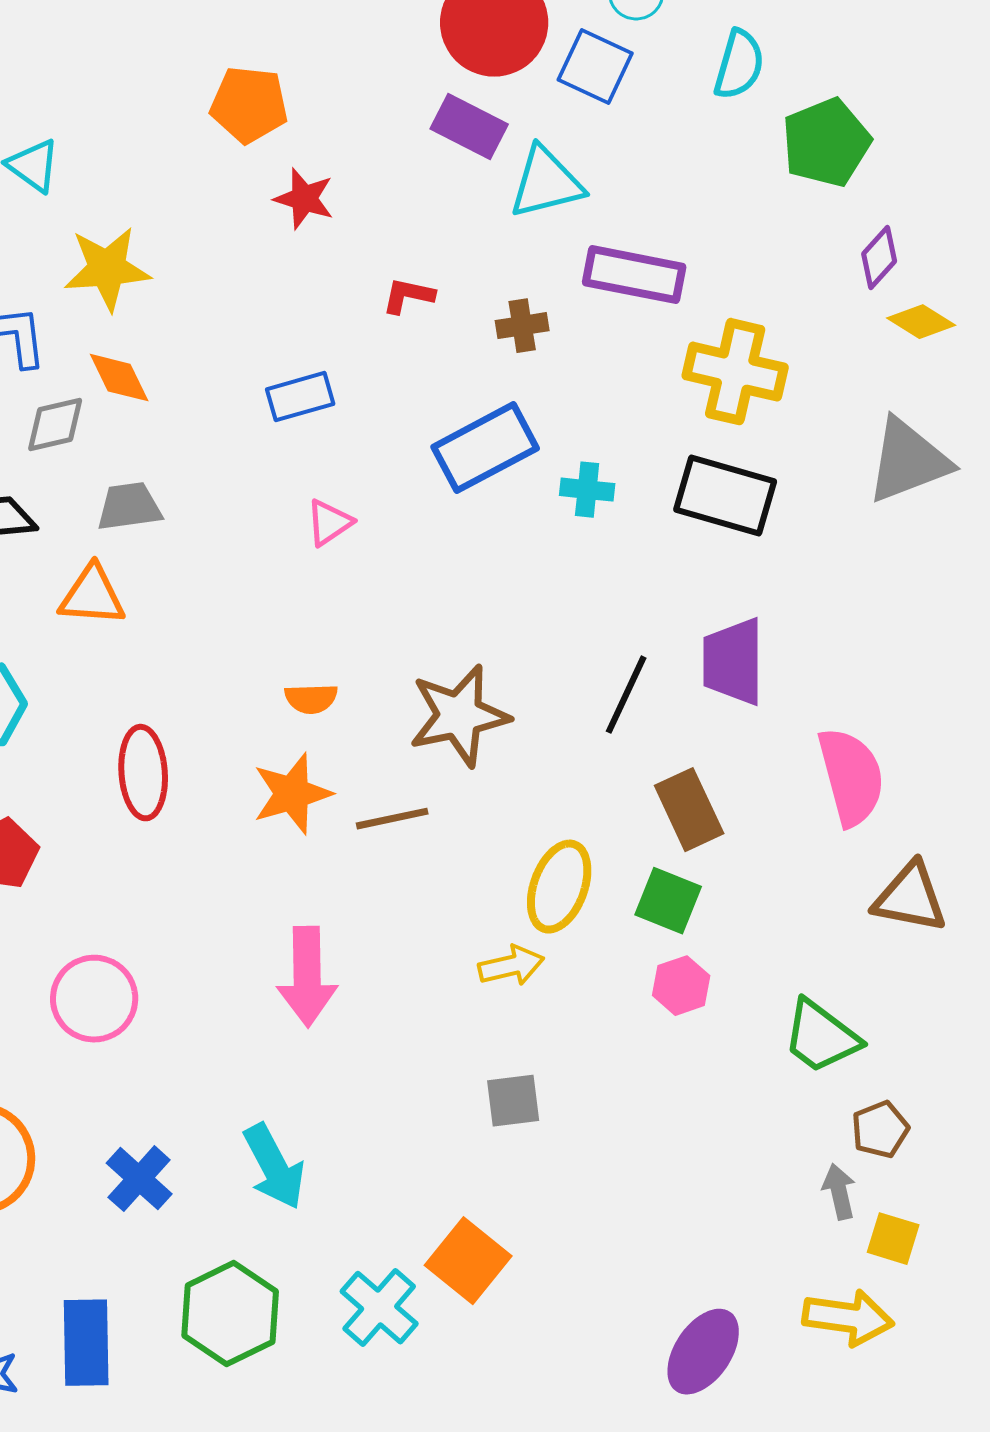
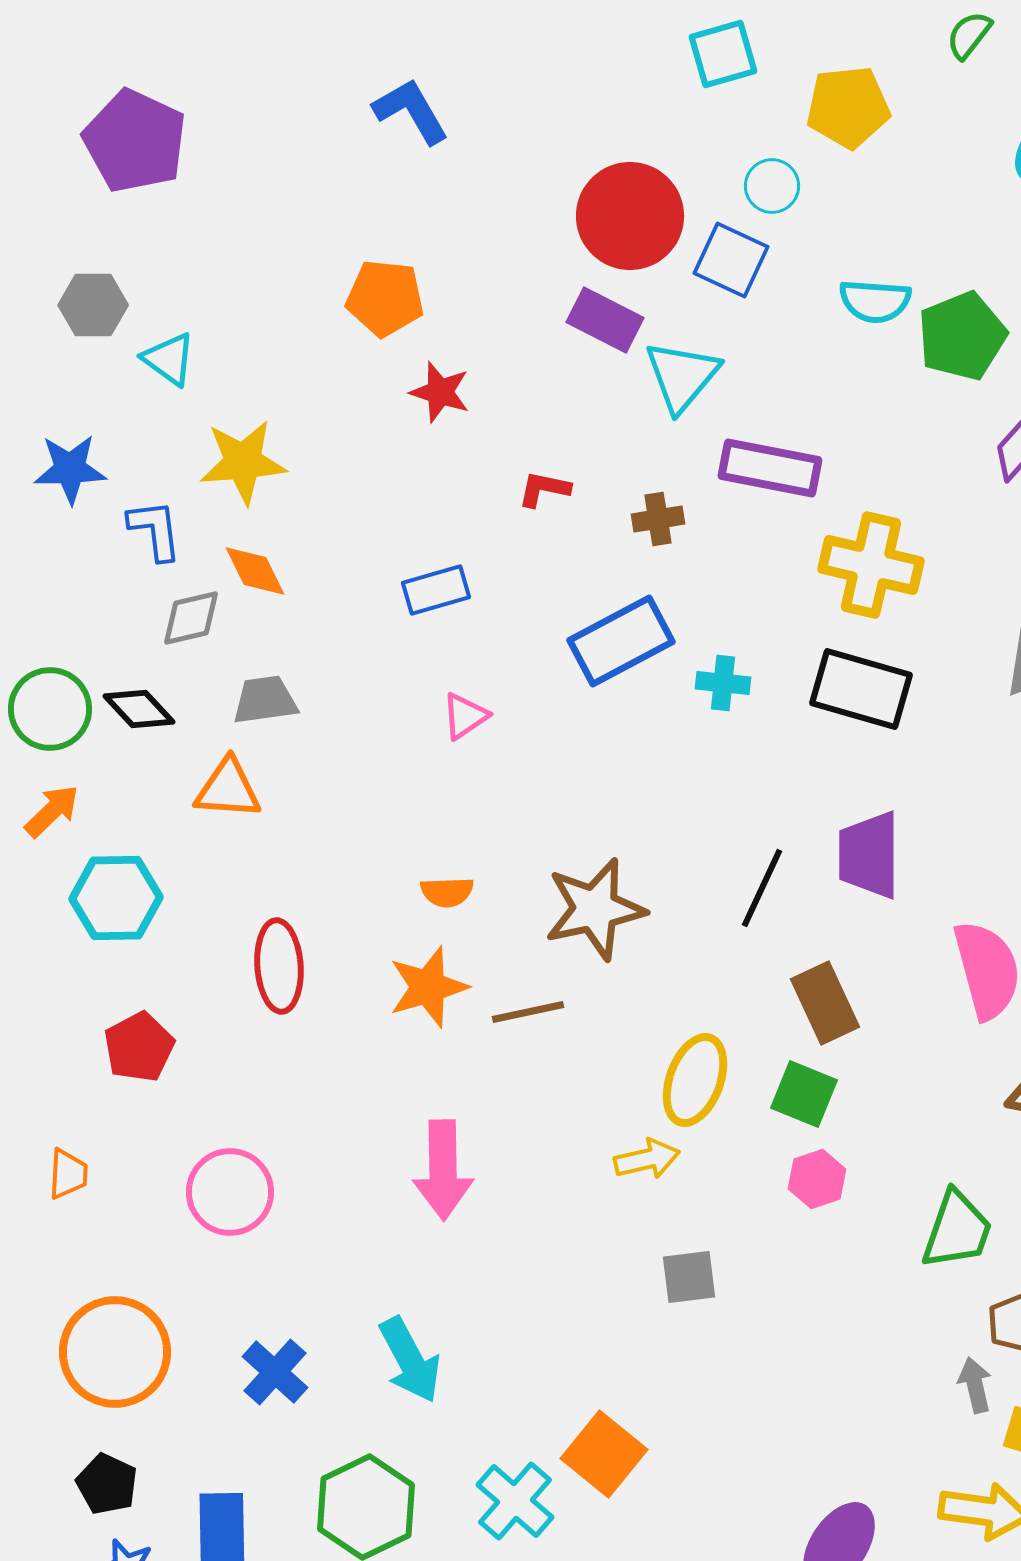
cyan semicircle: (739, 65) -> (875, 301), moved, turned 78
cyan triangle: (546, 183) -> (682, 376), turned -36
green trapezoid: (821, 1037) -> (957, 1230), turned -108
gray square: (513, 1101) -> (689, 1277), moved

